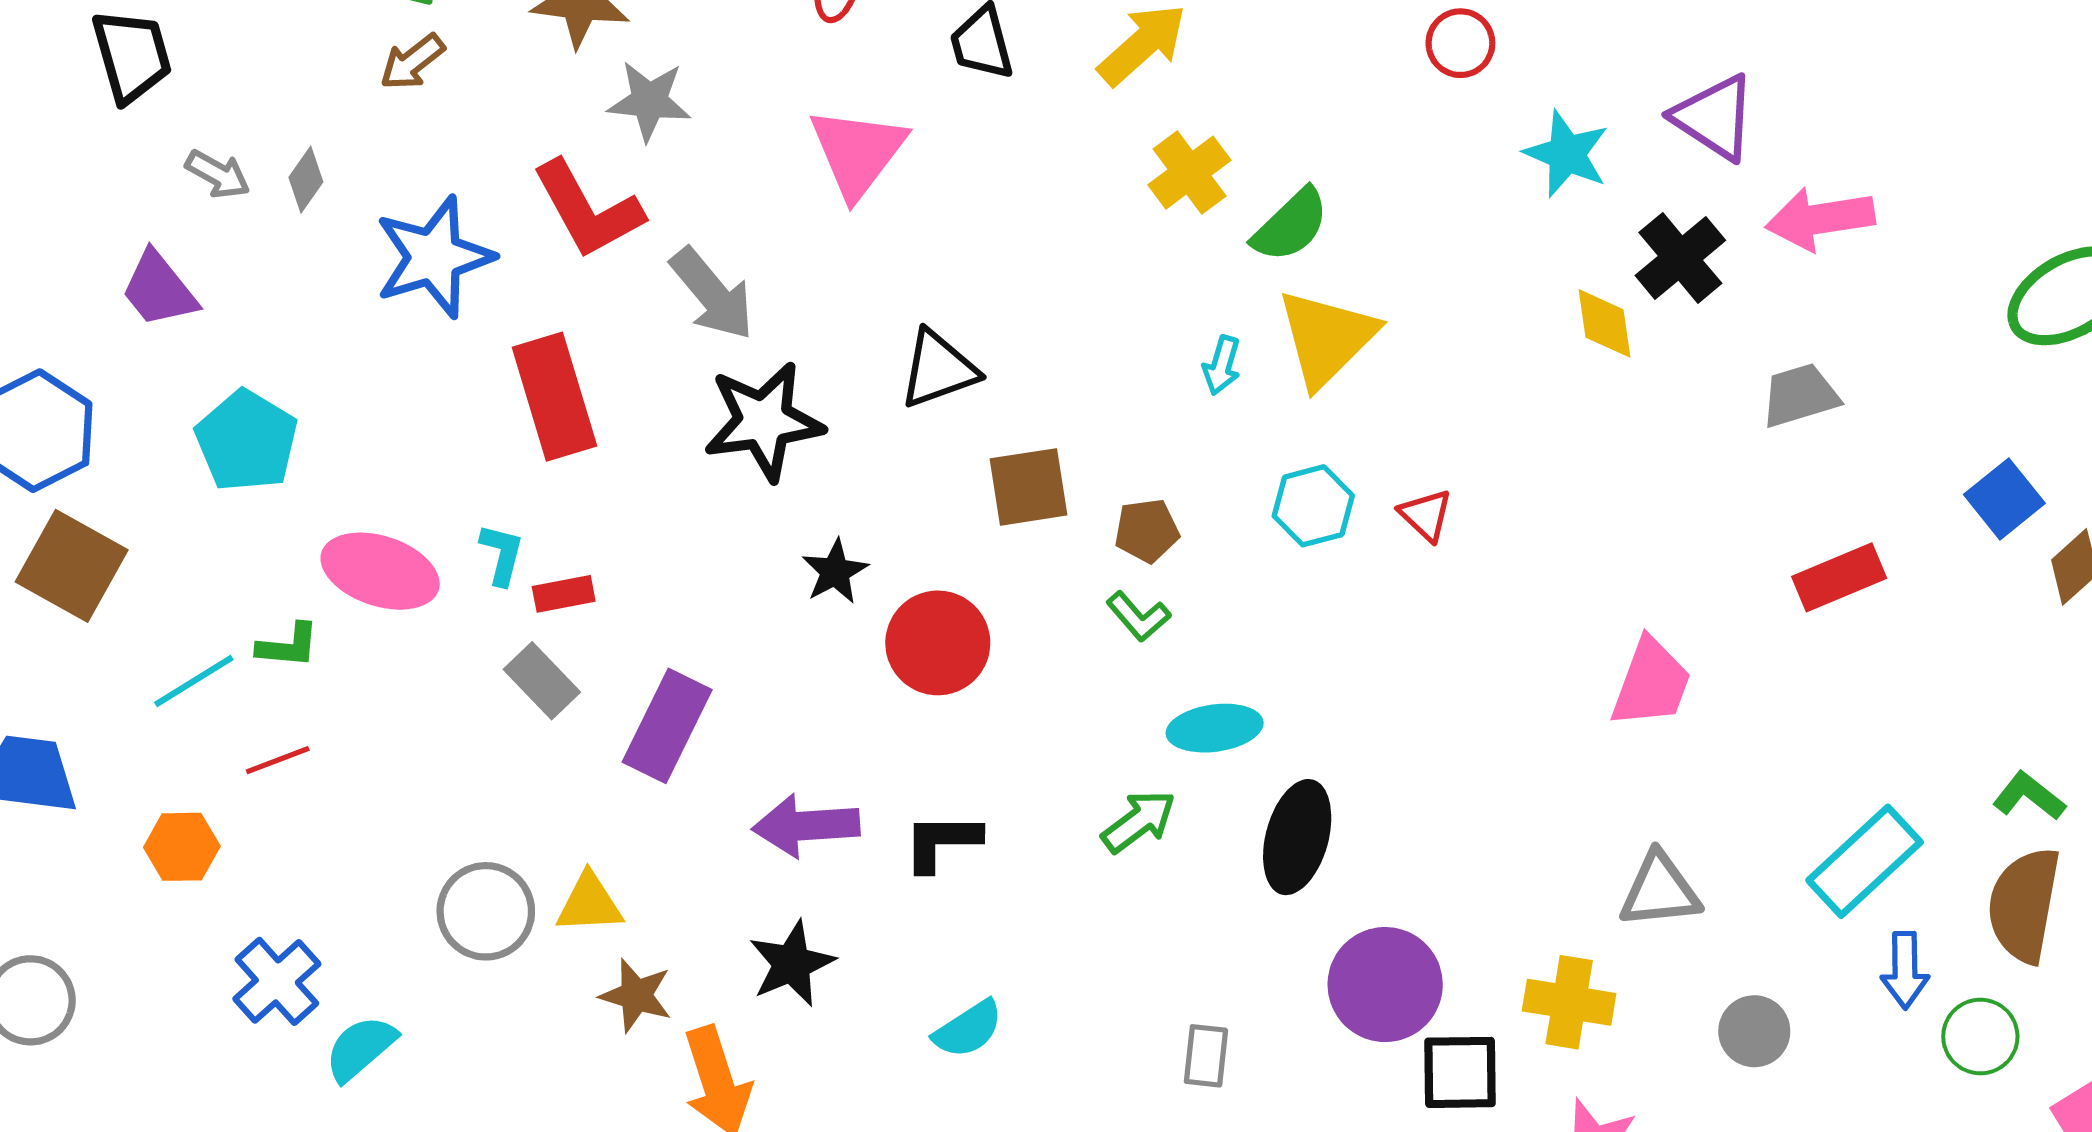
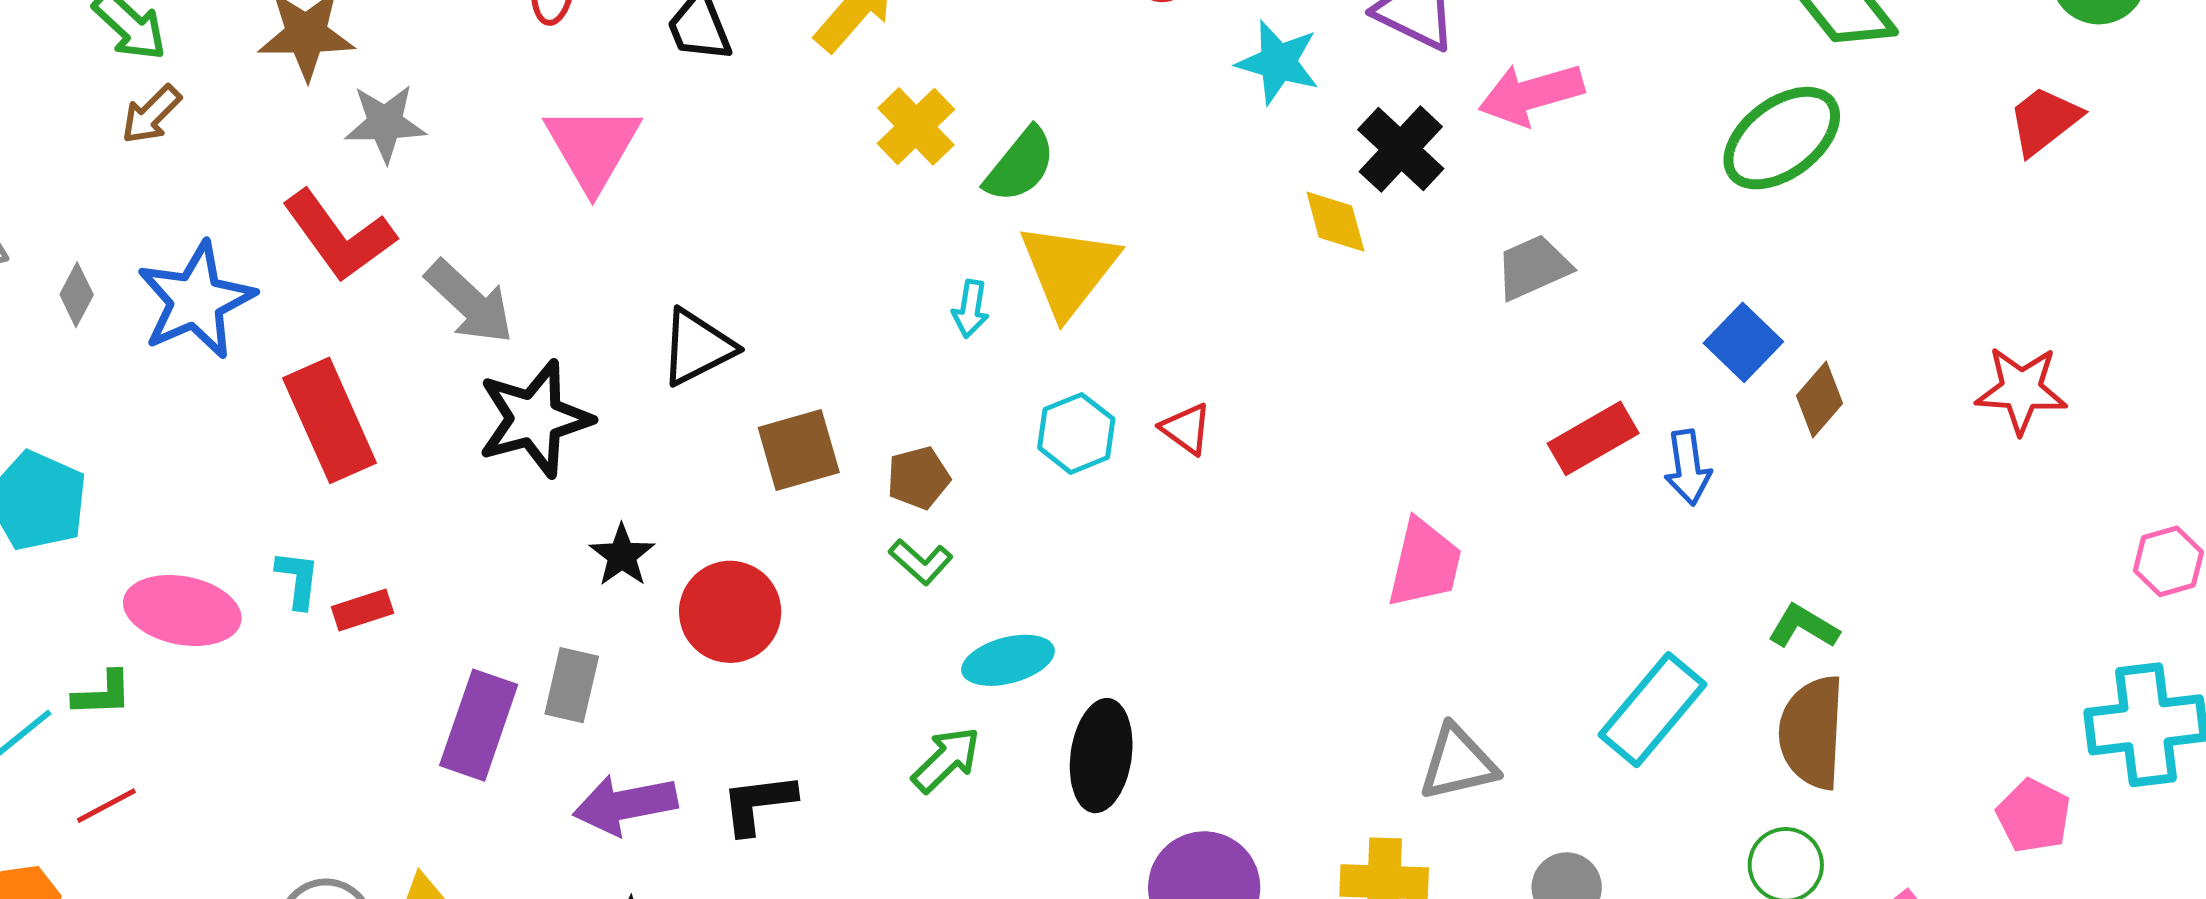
gray diamond: (306, 180) -> (77, 295), moved
gray rectangle: (542, 681) -> (572, 685), moved, turned 64
blue arrow: (1905, 970) -> (1688, 467), moved

